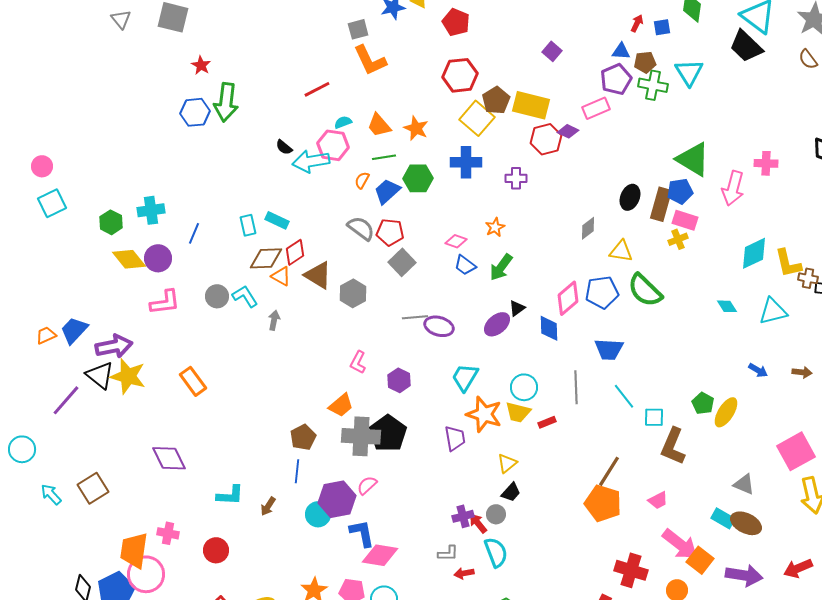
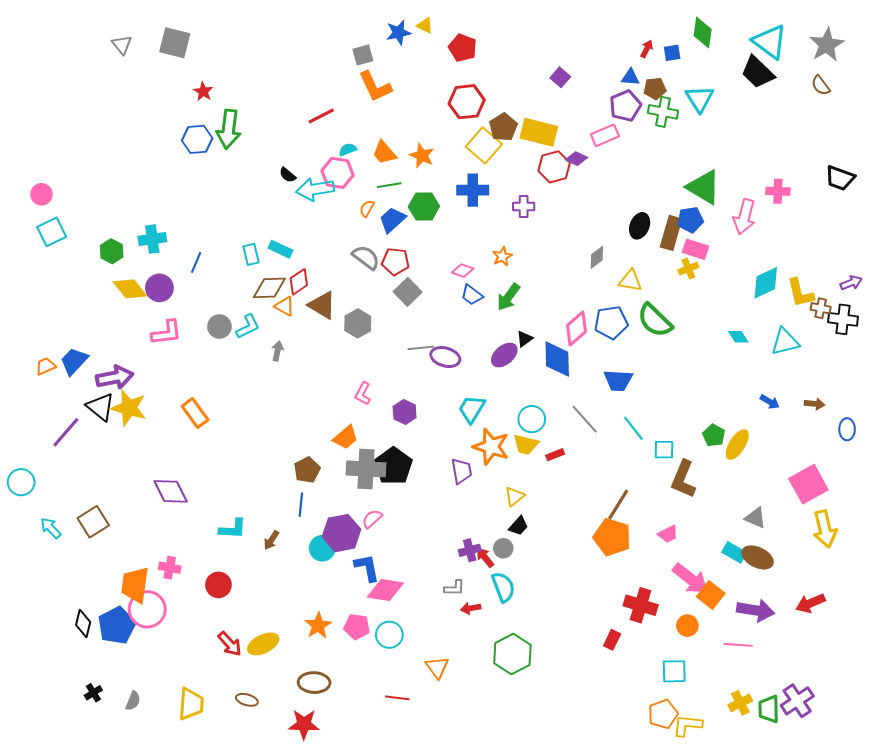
cyan L-shape: (245, 296) -> (248, 327), turned 96
blue diamond: (549, 328) -> (557, 359), size x1.4
gray line: (576, 387) -> (585, 419), turned -40

